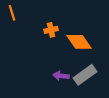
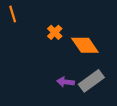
orange cross: (51, 30) -> (55, 32), turned -32

